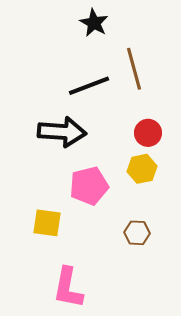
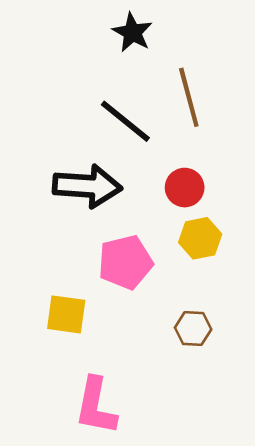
black line: (89, 86) -> (125, 121), turned 60
red circle: (148, 133) -> (185, 188), moved

